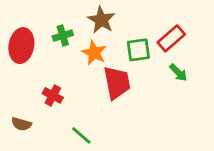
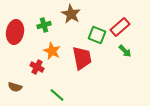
green square: (138, 50) -> (97, 35), turned 30
orange star: (94, 53) -> (52, 51), moved

